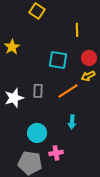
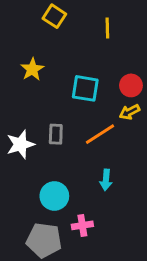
yellow line: (77, 30) -> (107, 28), moved
yellow star: (12, 47) -> (32, 69), moved

